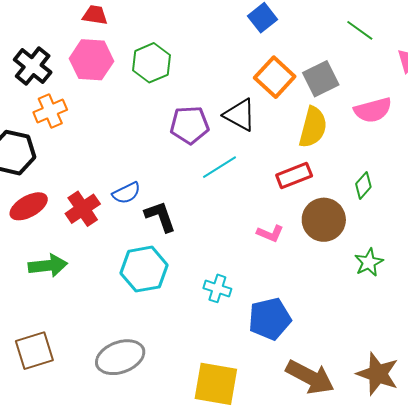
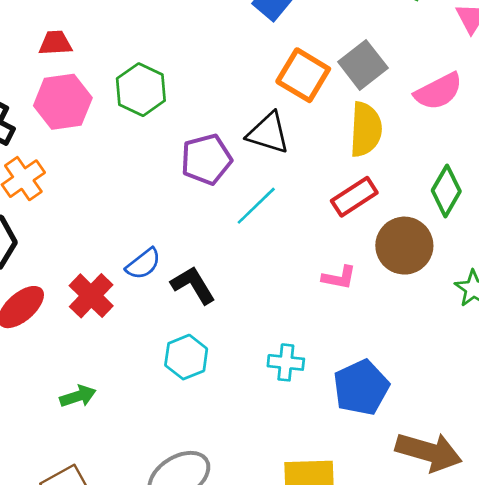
green diamond: (363, 185) -> (446, 191), size x1.4
green arrow: (48, 266) -> (78, 396), moved, size x0.7
cyan hexagon: (144, 269) -> (186, 357), size x0.7

